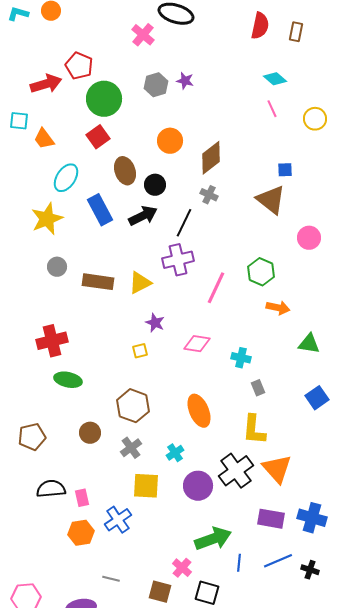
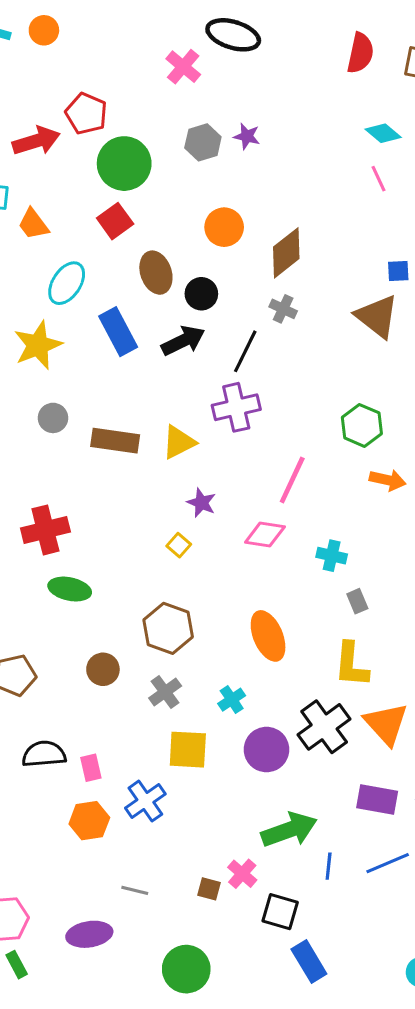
pink line: (216, 288) -> (292, 480), moved
yellow square: (140, 351) -> (179, 545), turned -35
brown square: (160, 592) -> (209, 889), moved, size x0.7

